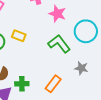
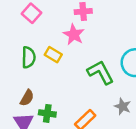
pink star: (57, 14) -> (74, 35), moved

